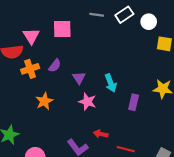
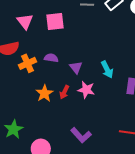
pink triangle: (31, 36) -> (25, 21), moved
purple semicircle: (55, 66) -> (51, 58), turned -112
red arrow: (101, 134) -> (64, 92), moved, turned -72

